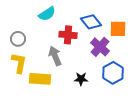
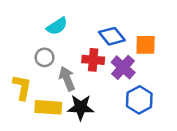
red cross: (68, 35) -> (93, 60), moved
gray circle: (18, 39) -> (44, 57), moved
black star: (81, 79) -> (81, 107), moved, size x1.5

